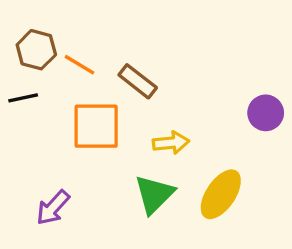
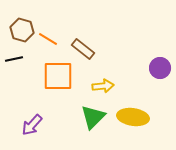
yellow ellipse: (221, 194) -> (133, 117), turned 64

